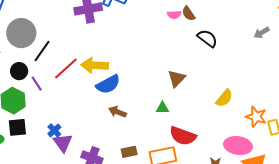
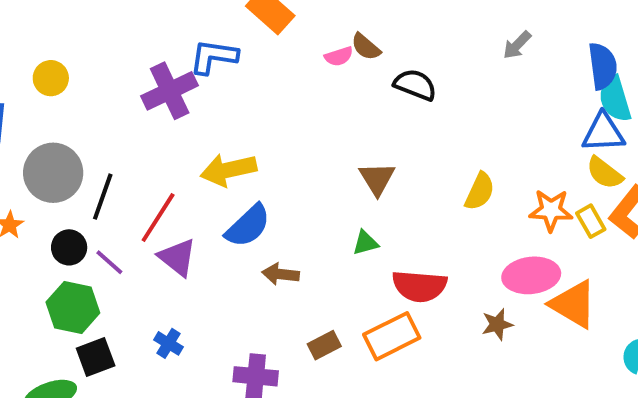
yellow arrow: (95, 65) -> (228, 170), moved
purple triangle: (63, 143) -> (177, 257), moved

